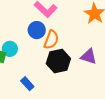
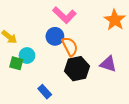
orange semicircle: (51, 40) -> (70, 46), turned -48

